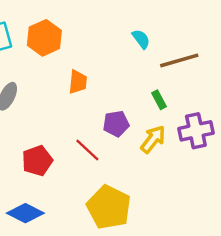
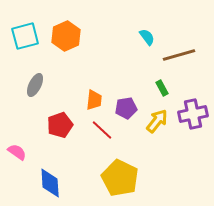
orange trapezoid: (78, 82) -> (94, 100), moved
red pentagon: (37, 161) -> (60, 125), moved
blue diamond: (25, 213) -> (50, 183), turned 60

